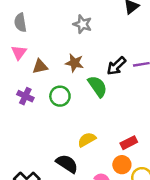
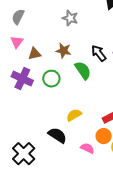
gray semicircle: (20, 22) -> (18, 17), turned 35
black arrow: (116, 66) -> (99, 53), turned 96
purple cross: (25, 96) -> (22, 79), size x1.5

